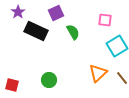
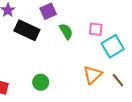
pink square: (105, 20) -> (96, 29), moved

